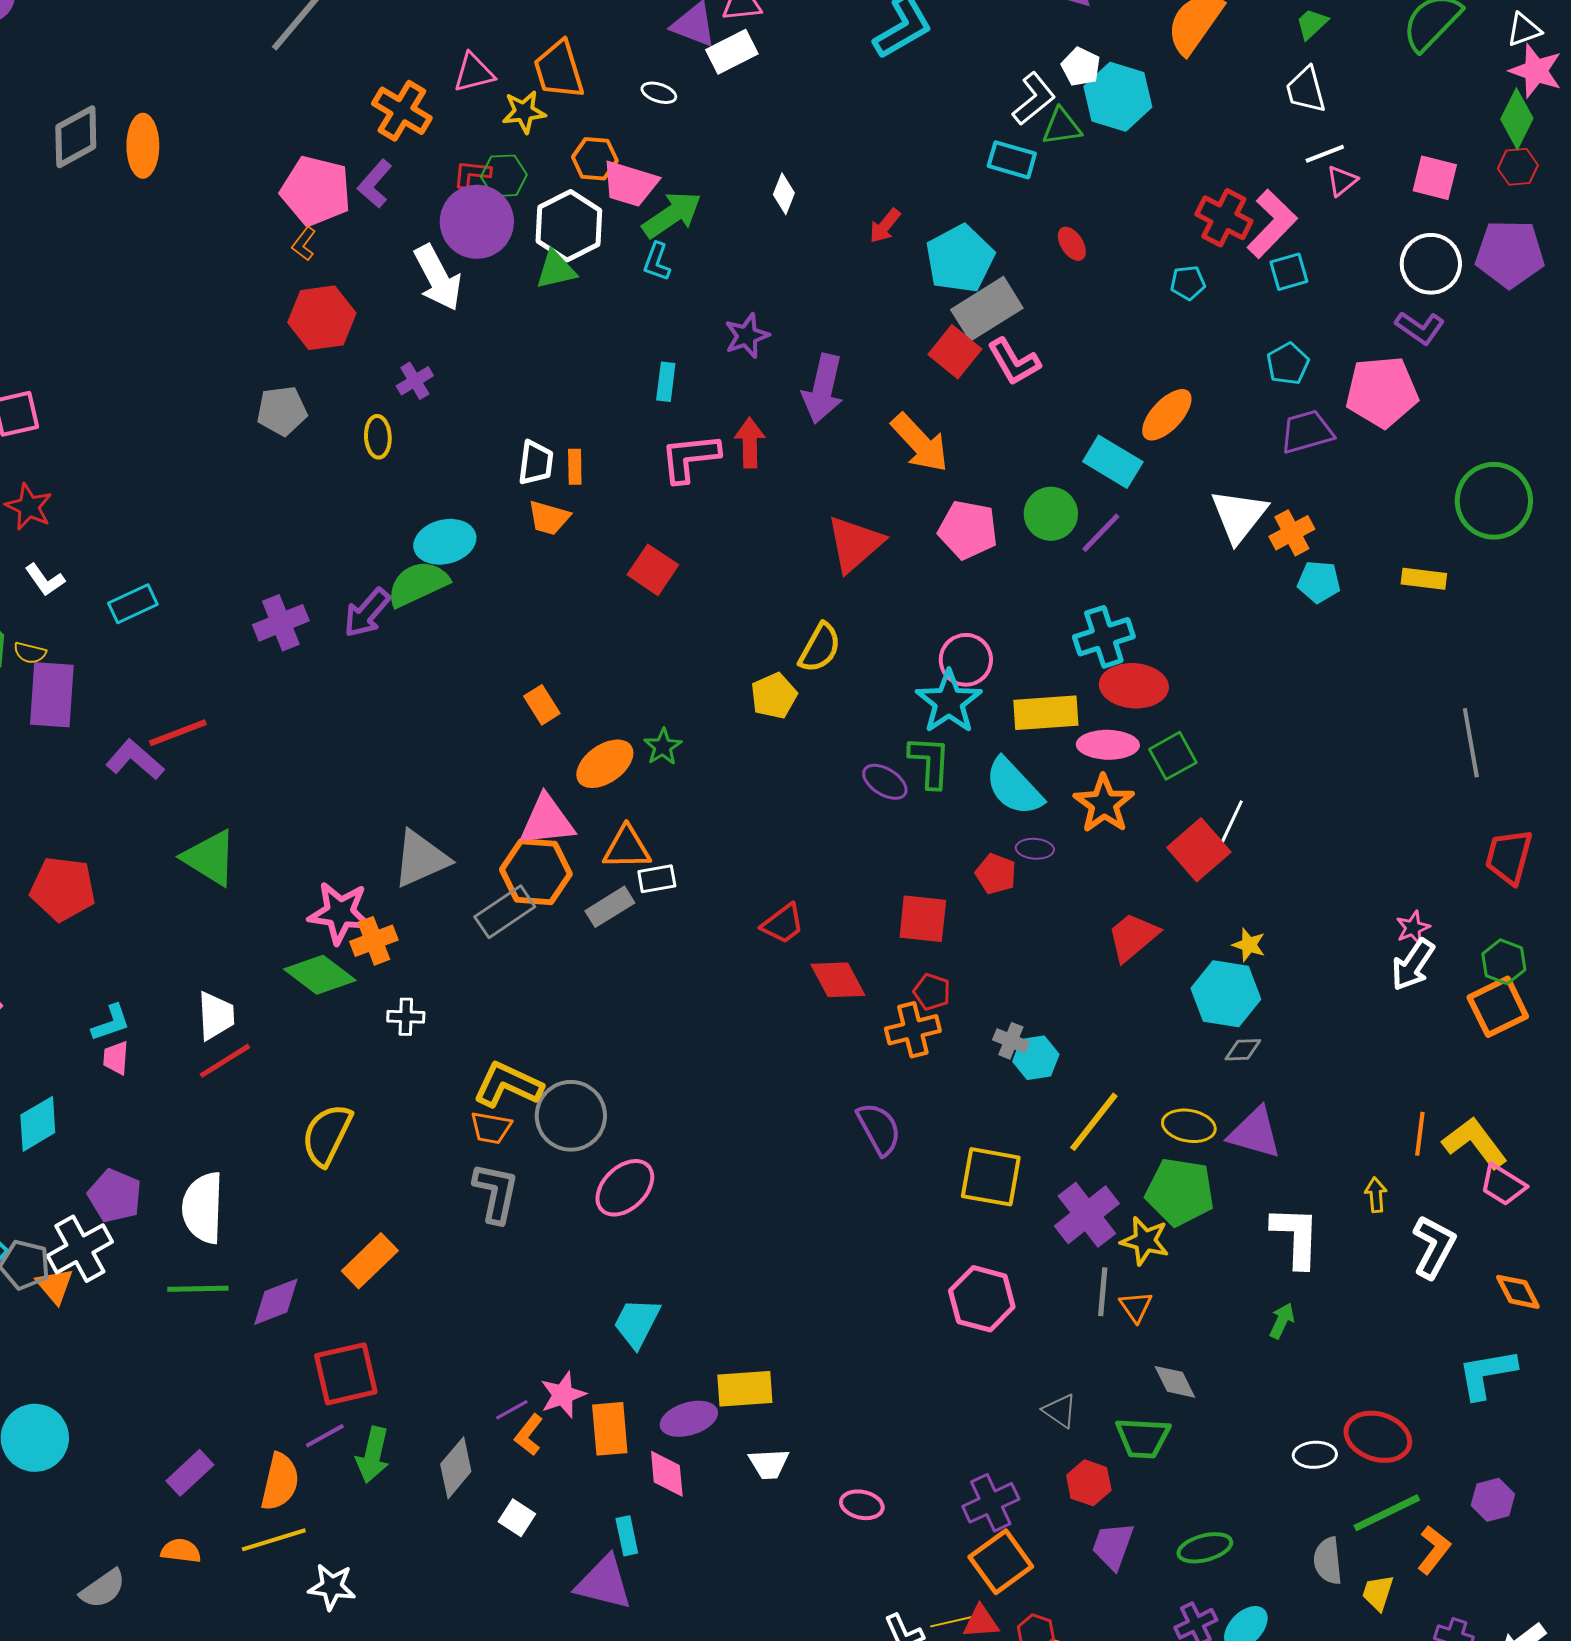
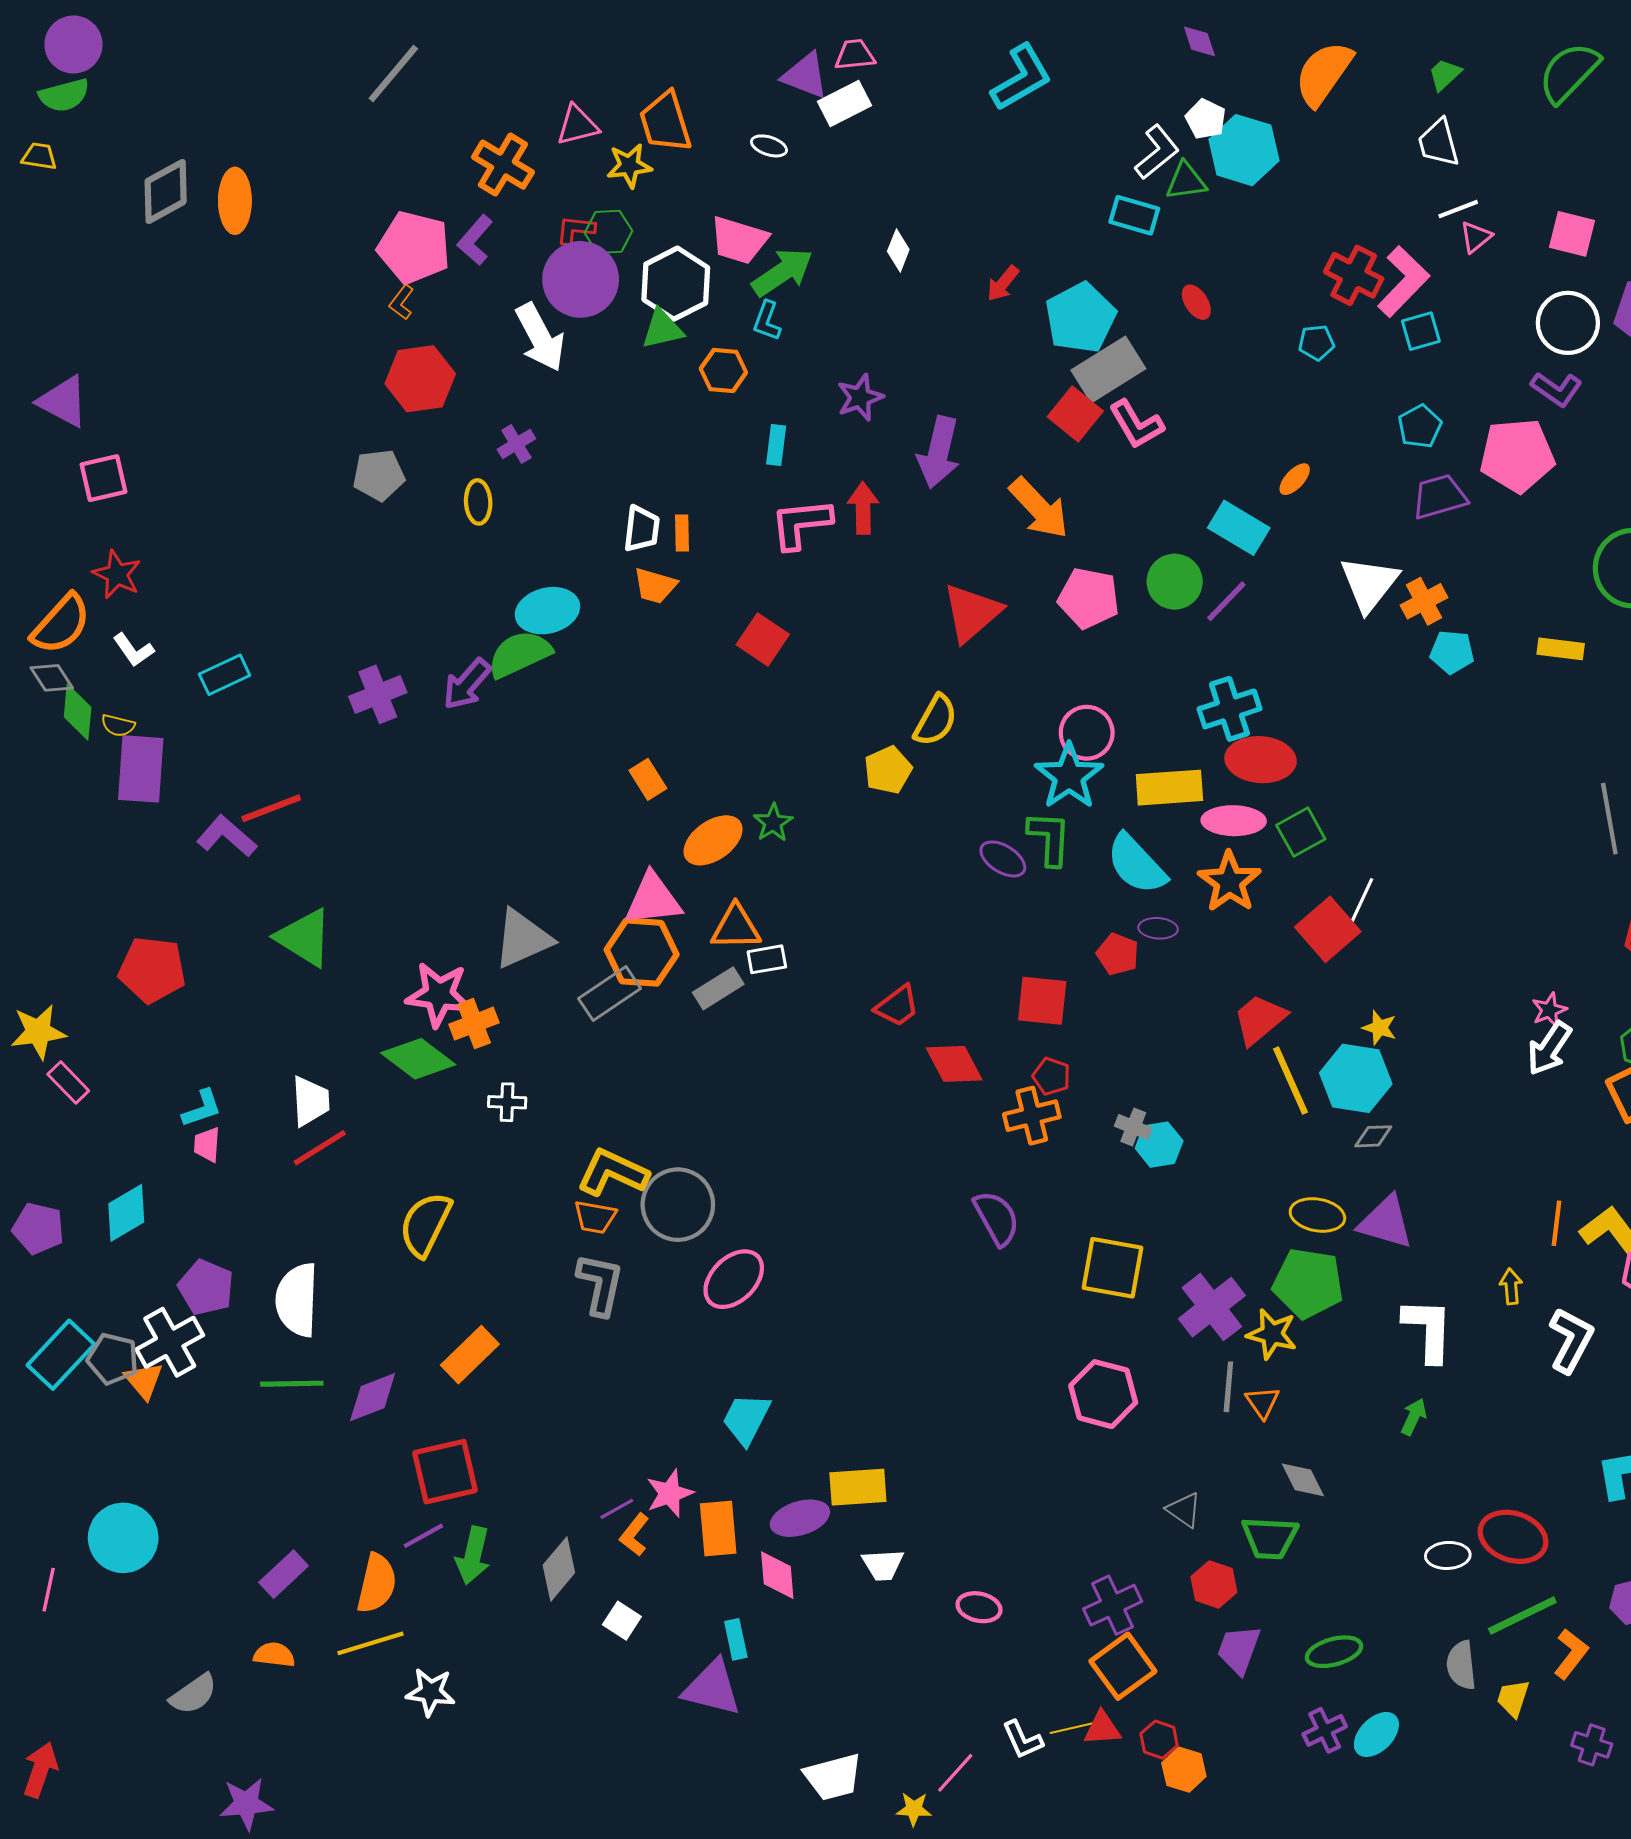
orange hexagon: (595, 159) -> (723, 370), moved
orange ellipse: (1167, 415) -> (1295, 479), size x0.6
yellow line: (1094, 1122) -> (1291, 1080), moved, turned -62

